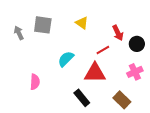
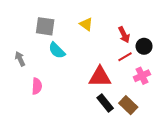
gray arrow: (19, 33) -> (20, 59), moved
red line: (103, 50) -> (125, 57), moved
cyan semicircle: (66, 59) -> (57, 50), moved, turned -90
black rectangle: (82, 98) -> (105, 103), moved

